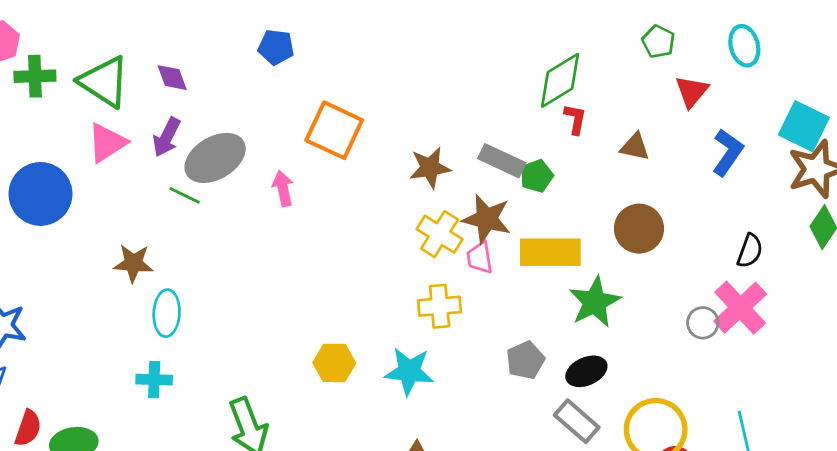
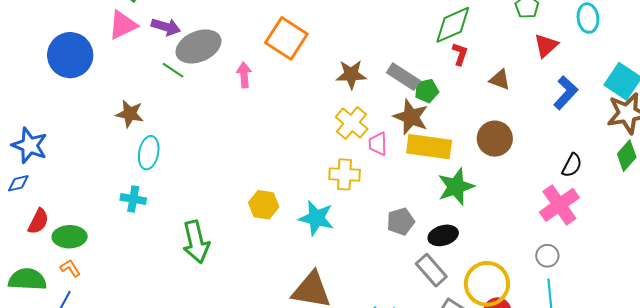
purple arrow: (167, 137) -> (166, 27), turned -108
brown star: (487, 219) -> (411, 117), moved
gray circle: (703, 323) -> (547, 256), moved

